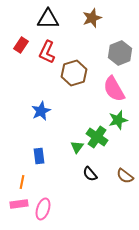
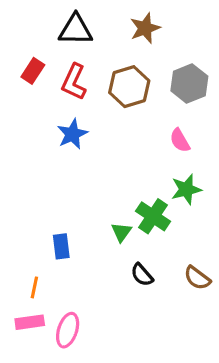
brown hexagon: (74, 73) -> (129, 87), moved
pink semicircle: (114, 89) -> (180, 140), size x0.6
blue star: (41, 111) -> (72, 134), moved

